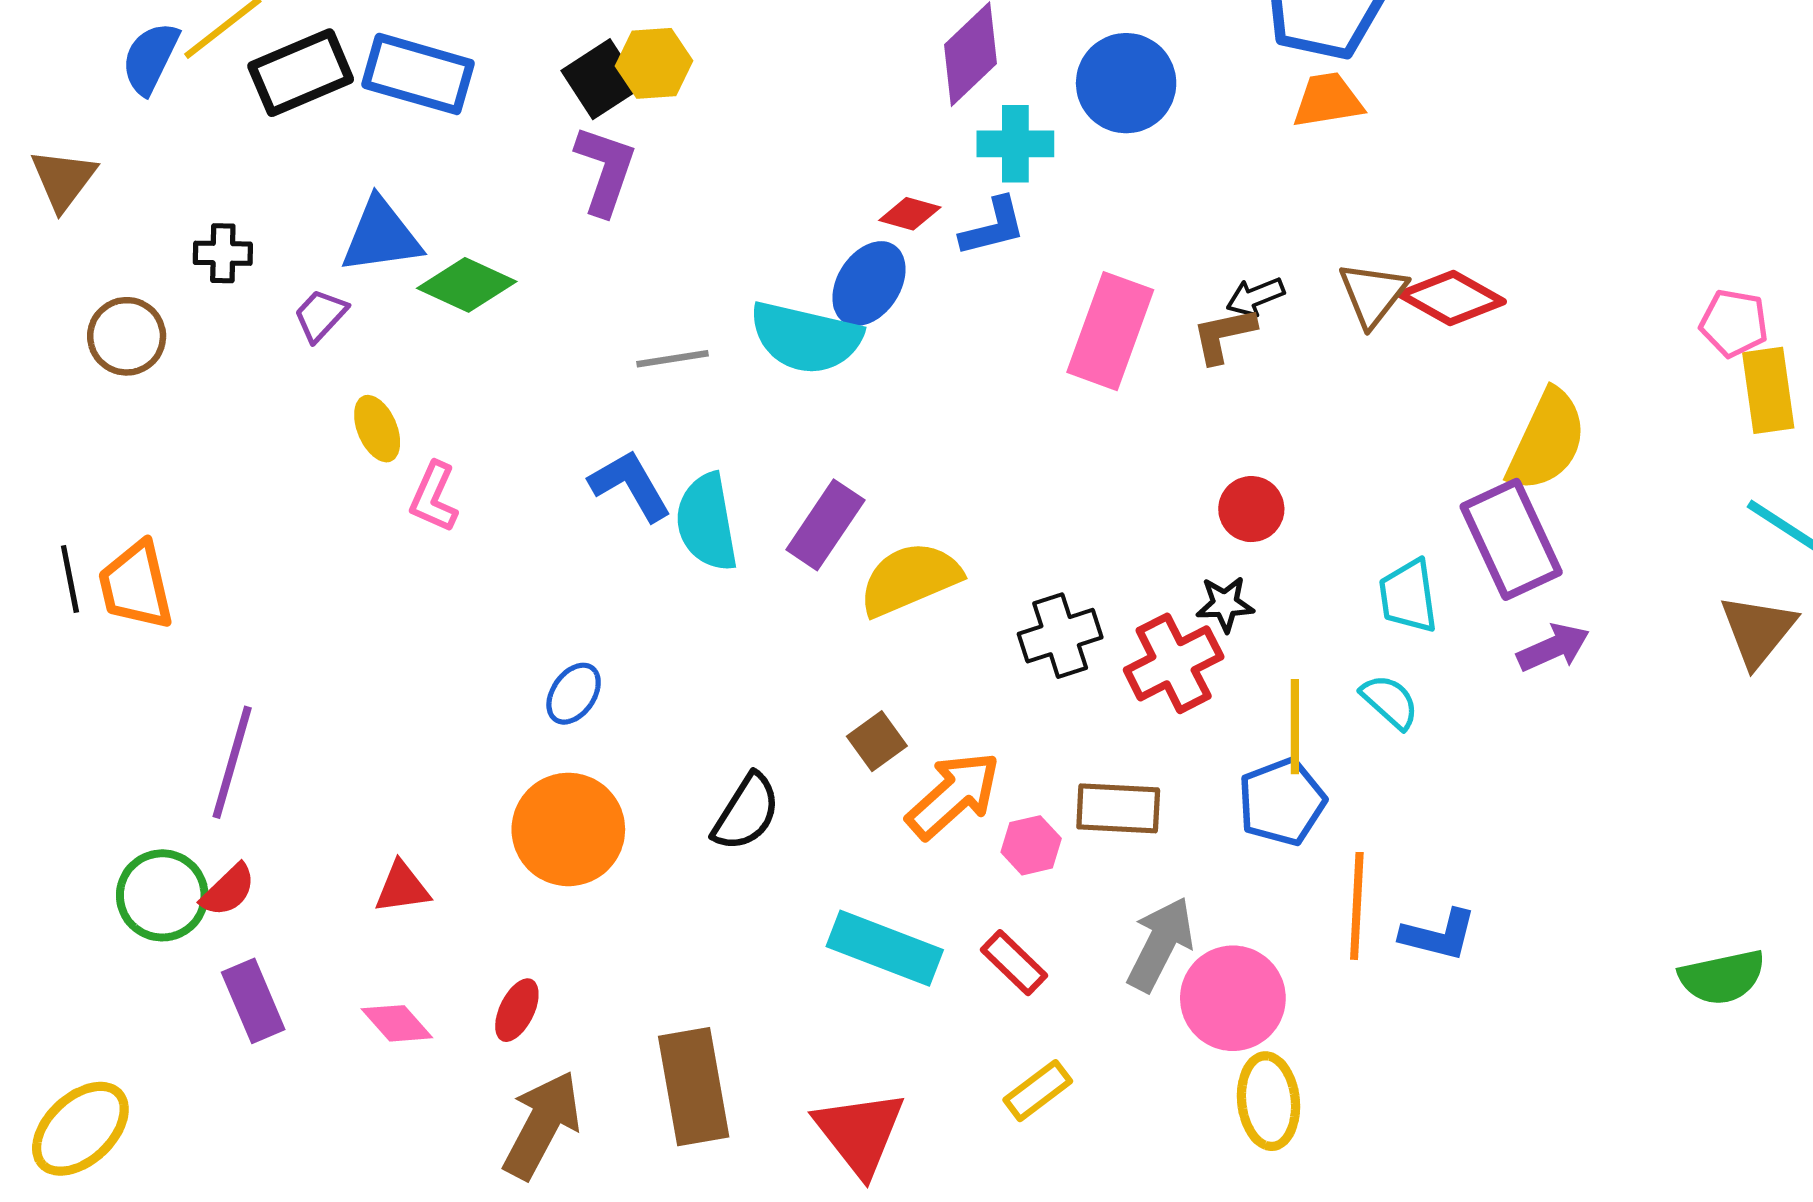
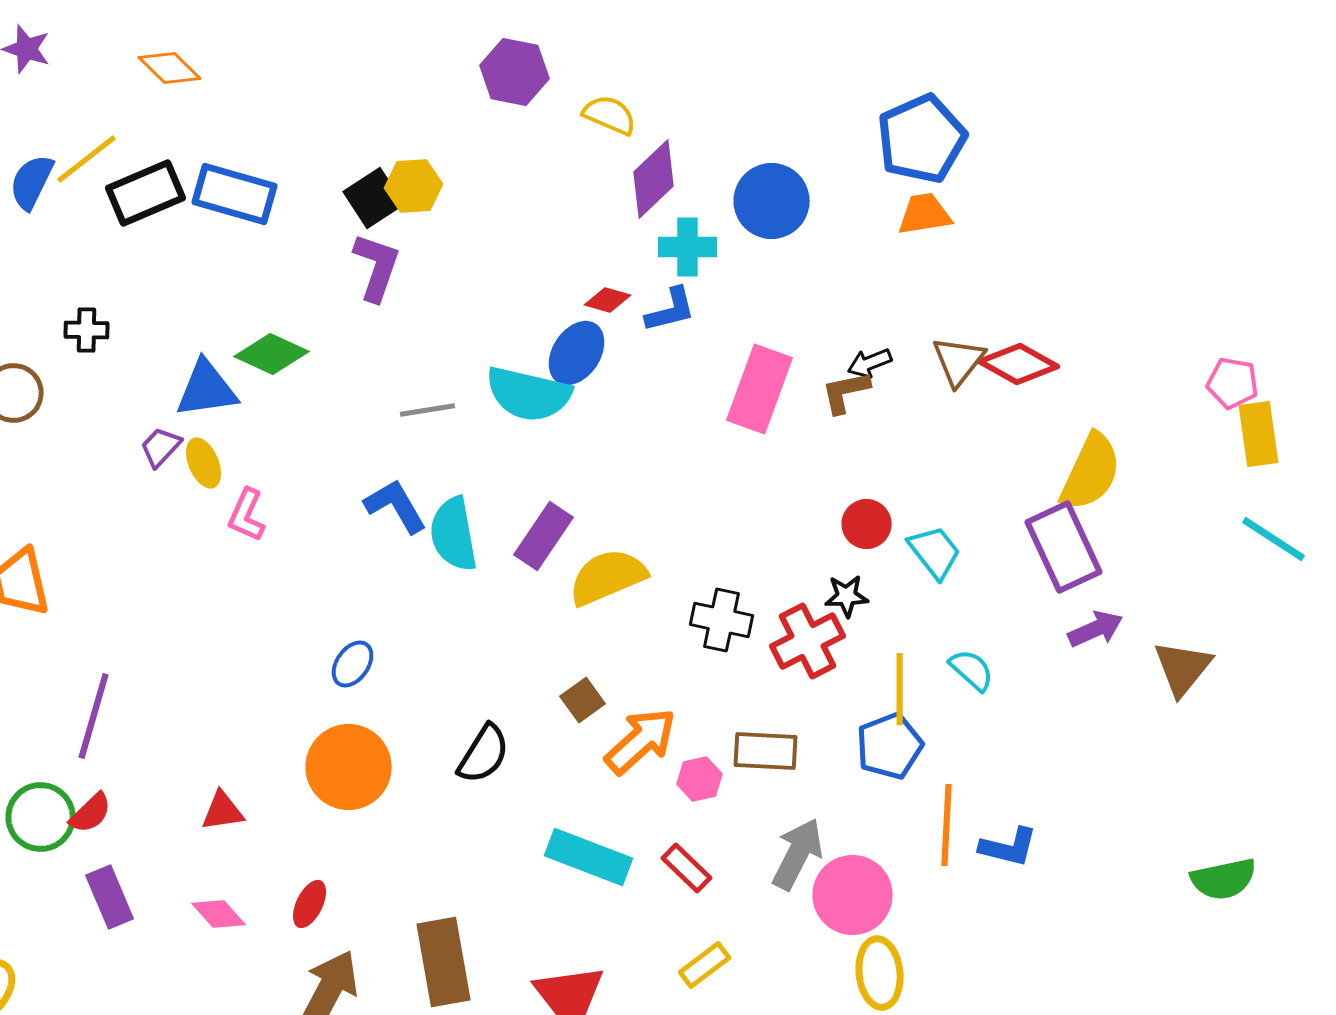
blue triangle: (381, 236) -> (207, 389), moved
purple trapezoid: (320, 315) -> (161, 447), moved
cyan trapezoid: (1408, 596) -> (935, 552), moved, turned 150
brown triangle: (1758, 630) -> (1183, 668), moved
black cross: (1060, 636) -> (722, 620), turned 30

